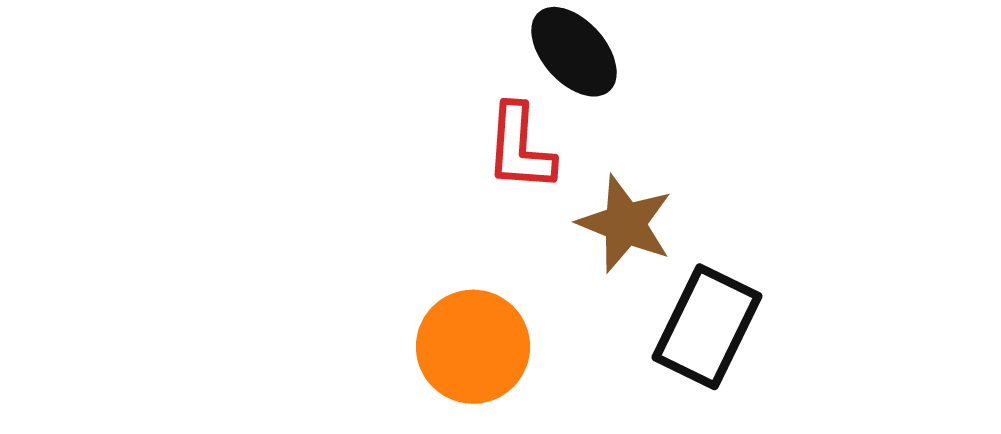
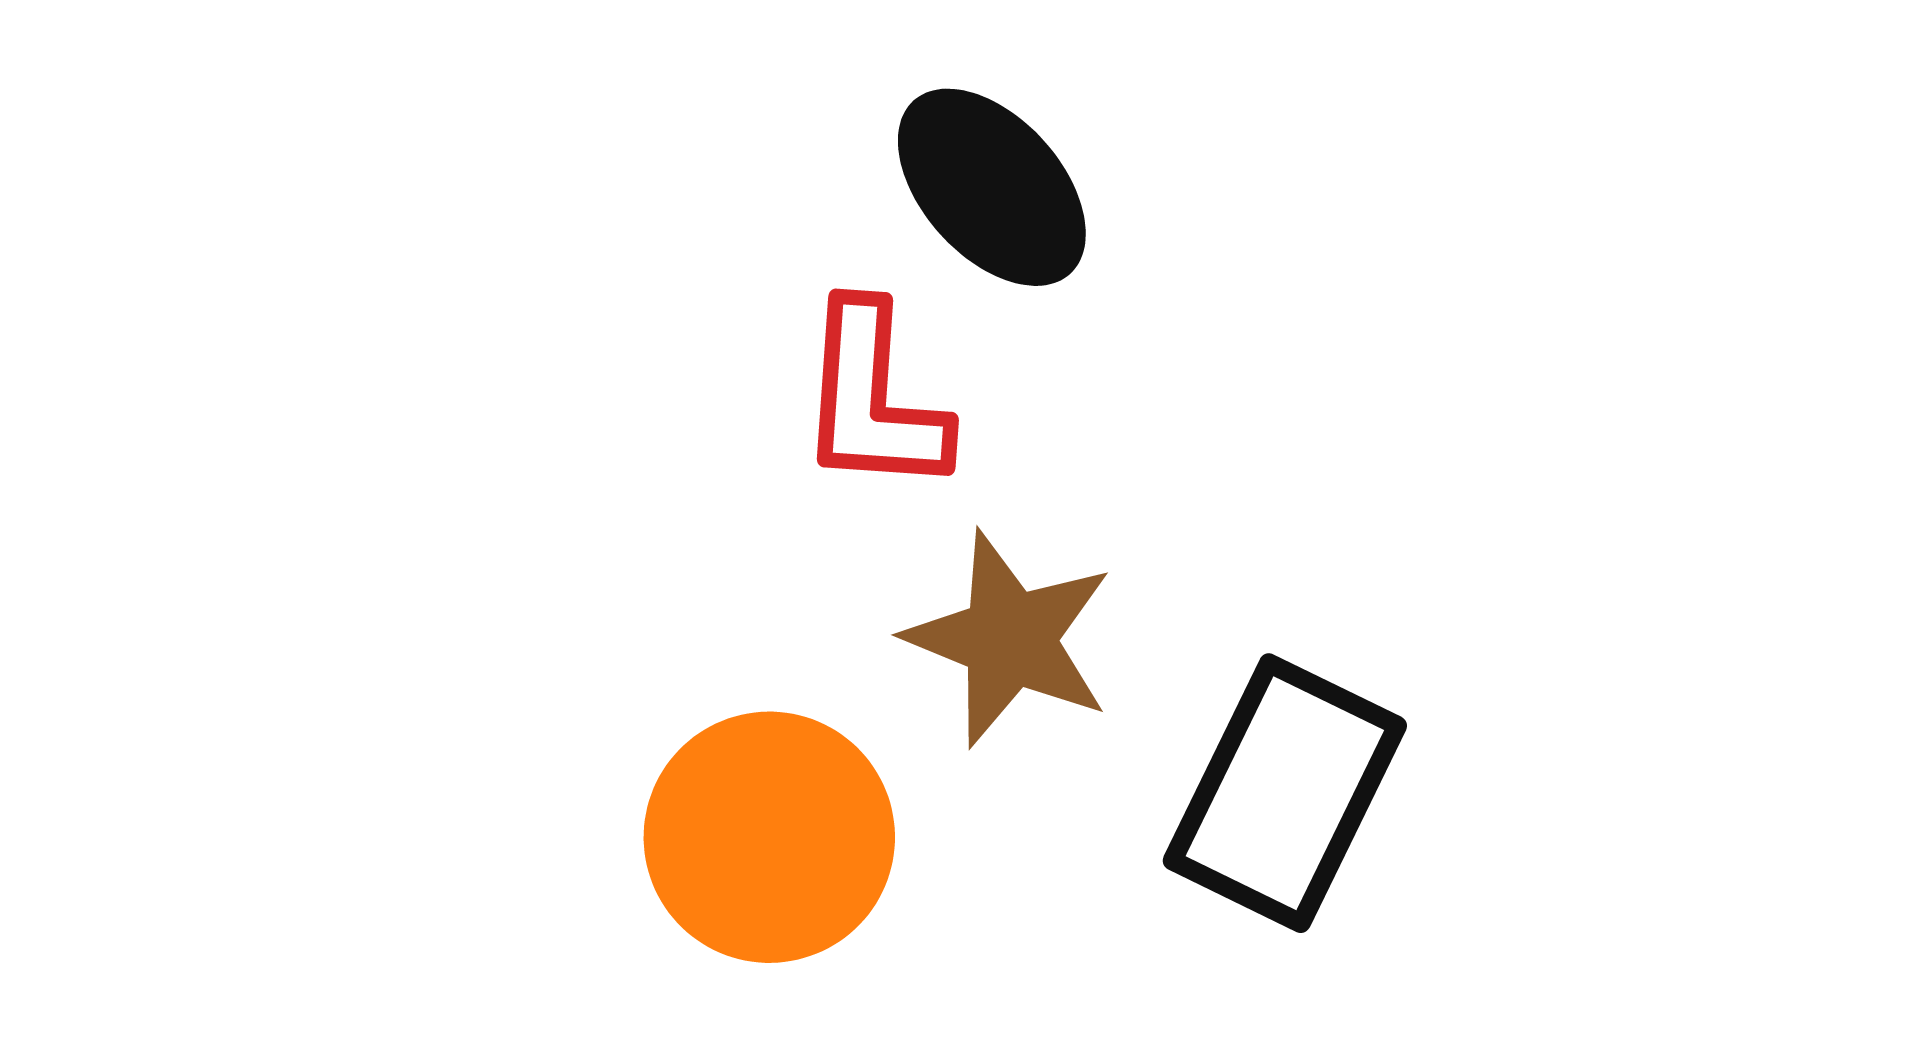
brown star: (625, 224) -> (1009, 639), moved

